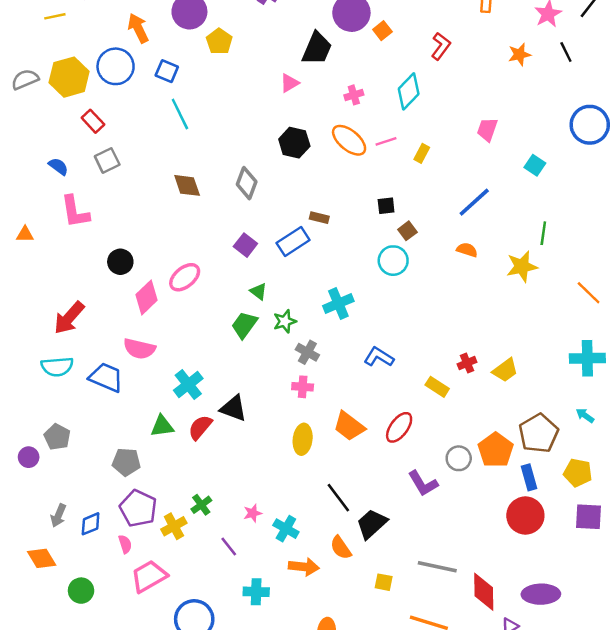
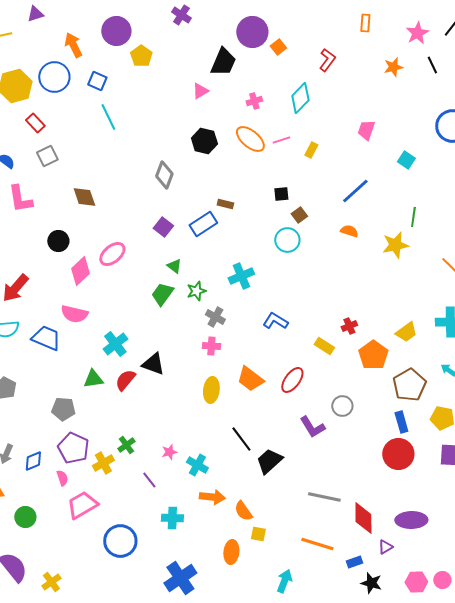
brown diamond: (187, 185) -> (84, 197), moved
yellow trapezoid: (505, 370) -> (406, 332), moved
orange pentagon: (496, 450) -> (373, 355), moved
orange semicircle: (341, 548) -> (243, 511), moved
yellow square: (384, 582) -> (258, 534), moved

